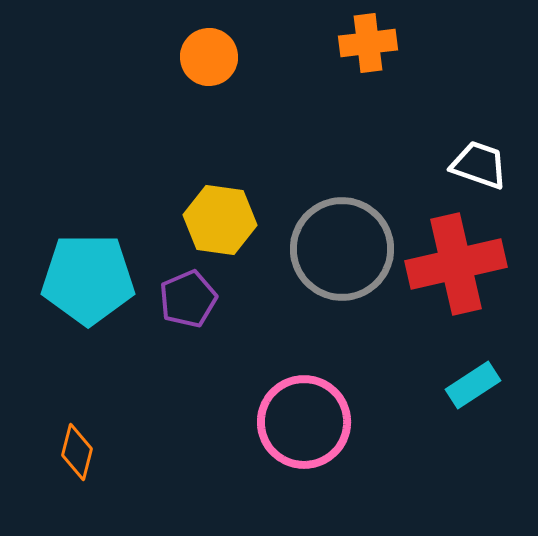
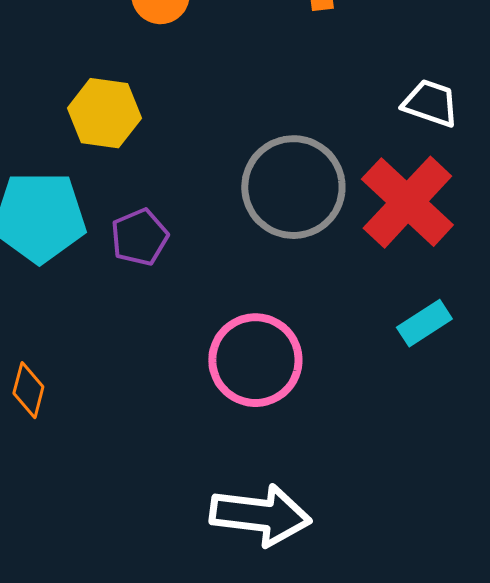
yellow hexagon: (220, 220) -> (104, 113), moved
red cross: (456, 264) -> (407, 202), turned -34

